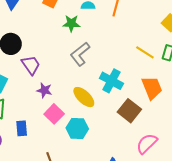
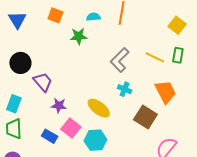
gray L-shape: (80, 54) -> (120, 60), moved
cyan cross: (111, 81) -> (125, 89), size x0.6
blue rectangle: (22, 128) -> (50, 136), moved, turned -49

